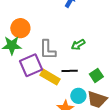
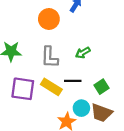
orange circle: (20, 28) -> (49, 19), moved
purple square: (31, 65) -> (23, 89), moved, turned 30

